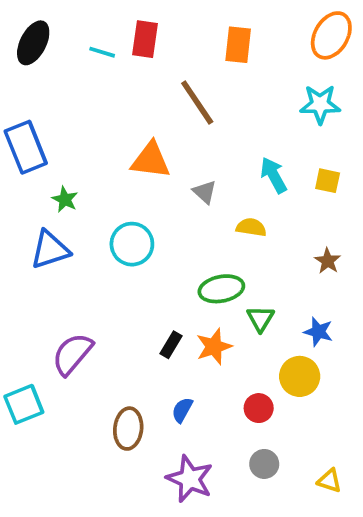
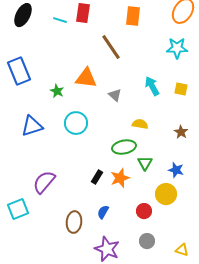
green star: (65, 199) -> (57, 91), moved
yellow semicircle: (251, 227) -> (140, 124), moved

